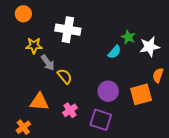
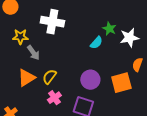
yellow semicircle: (65, 76) -> (49, 77), moved, turned -105
orange triangle: (39, 102) -> (26, 78), moved, turned -36

